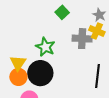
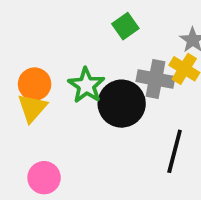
black circle: (40, 73) -> (122, 104), moved
orange circle: (18, 77) -> (35, 84), moved

